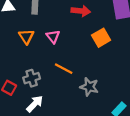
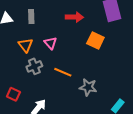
orange square: (101, 38) -> (95, 40), turned -30
gray cross: (32, 78) -> (34, 66), moved

